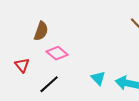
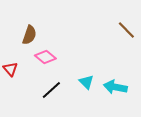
black line: (49, 84) -> (51, 90), moved

